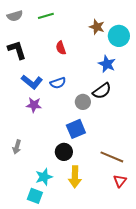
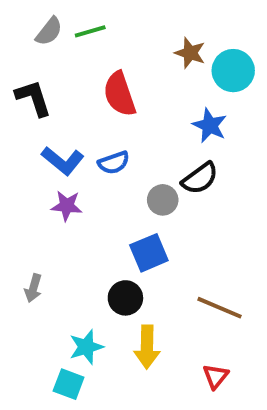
gray semicircle: (15, 16) -> (49, 31), moved, turned -35
red semicircle: (61, 48) -> (120, 94), size x1.6
red triangle: (120, 181) -> (216, 376), moved

